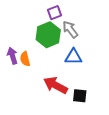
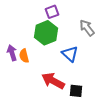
gray arrow: (70, 29) -> (87, 28), moved
blue triangle: (73, 57) -> (70, 54), turned 42

